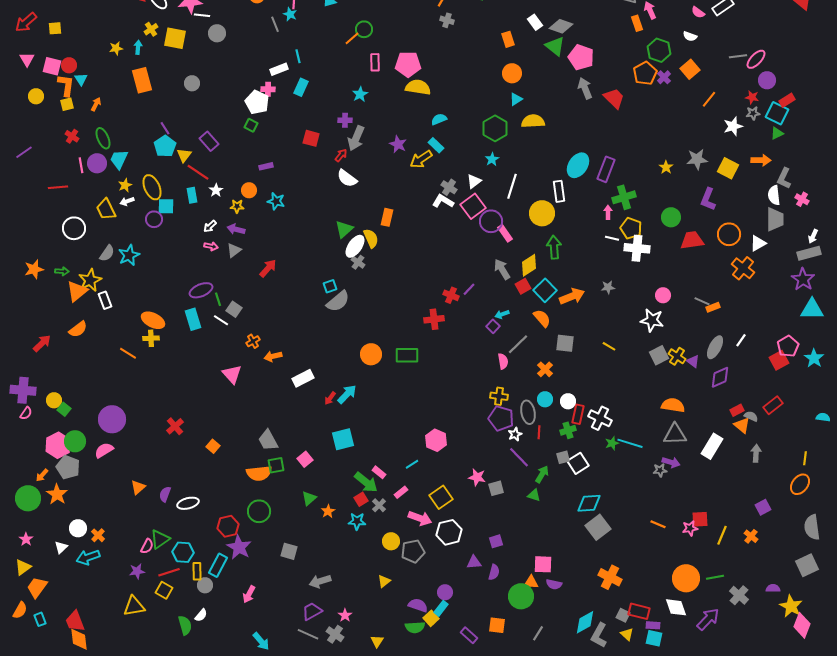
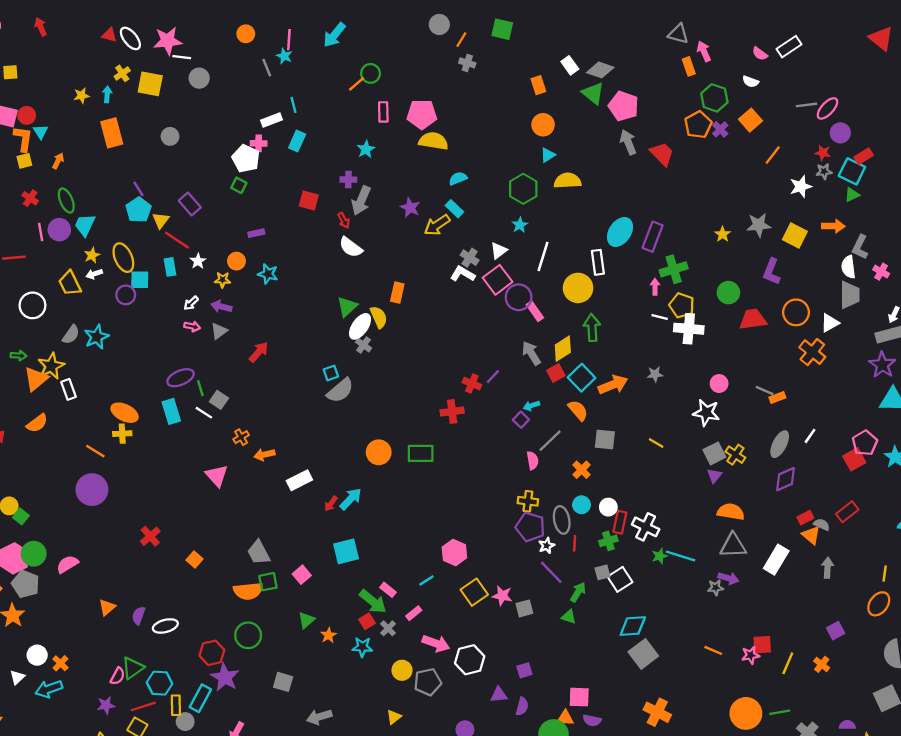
red arrow: (341, 155) -> (344, 220), turned 112
purple triangle: (693, 361) -> (714, 476), moved, turned 32
purple circle: (112, 419) -> (92, 490), moved
yellow square: (441, 497) -> (474, 592), moved

